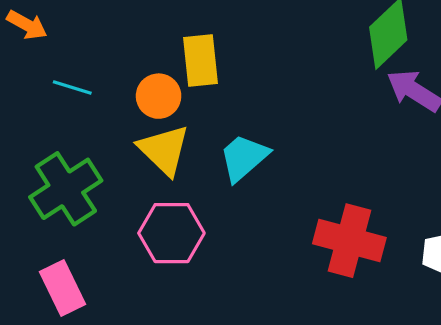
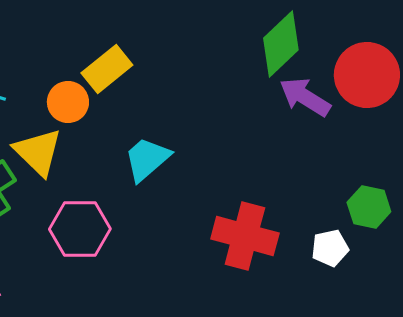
yellow rectangle: (201, 61) -> (107, 69), turned 57
yellow triangle: (164, 150) -> (38, 152), moved

